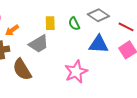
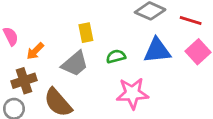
green semicircle: (74, 24) -> (116, 56), moved, turned 112
pink star: (76, 72) -> (132, 93), turned 30

